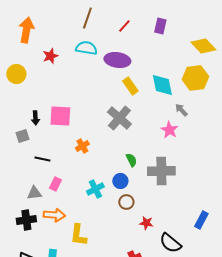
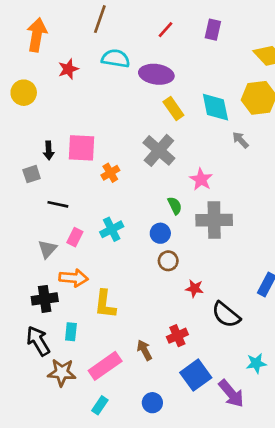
brown line: (87, 18) -> (100, 19), moved
pink star: (169, 130) -> (201, 179), moved
orange cross: (82, 146) -> (110, 173), moved
cyan cross: (95, 189) -> (112, 229), moved
gray triangle: (34, 193) -> (47, 249), turned -42
black cross: (26, 220) -> (45, 299), moved

